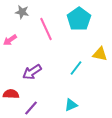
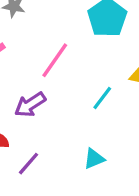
pink line: (46, 29) -> (55, 60), moved, turned 60

